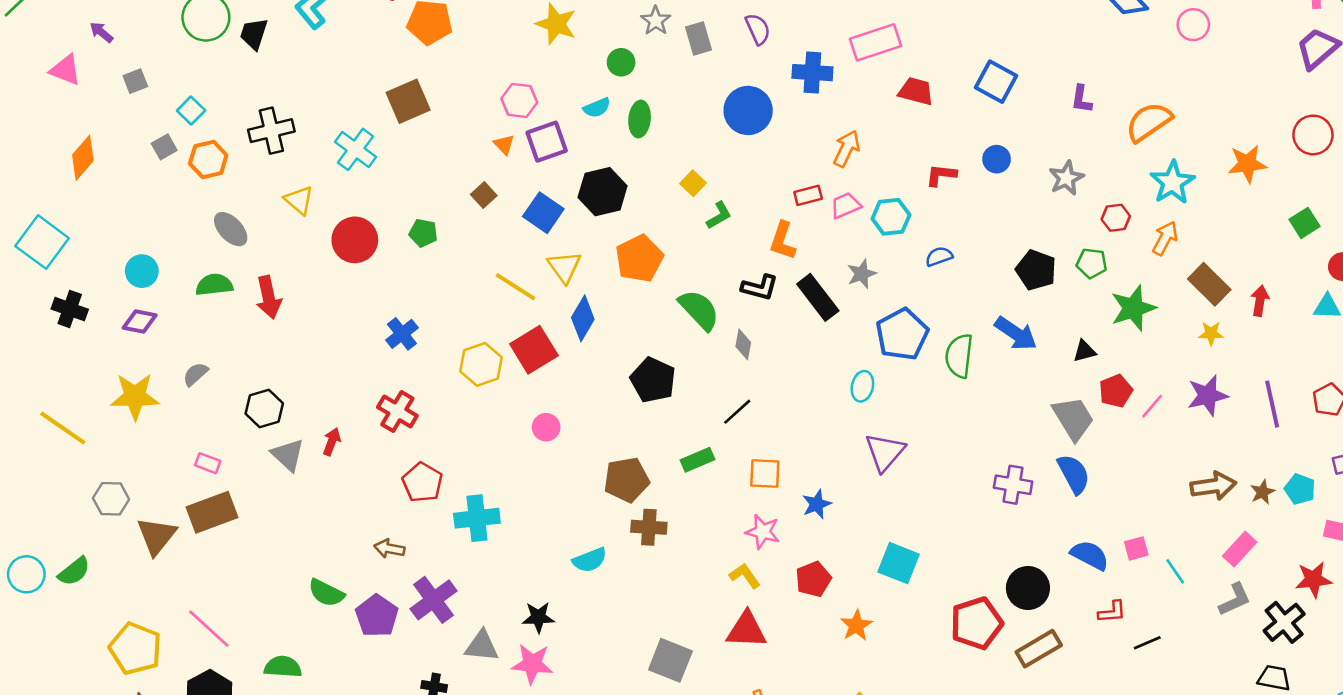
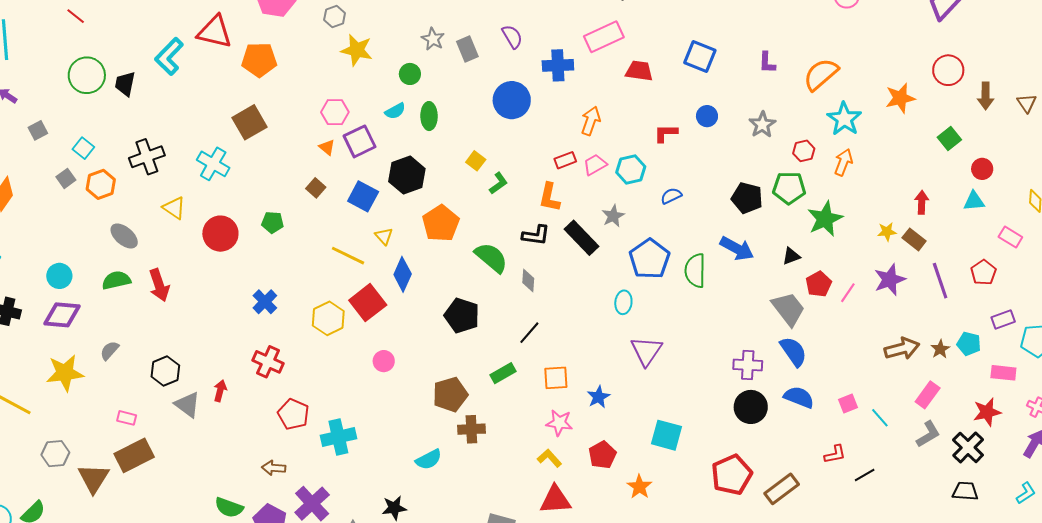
green pentagon: (1092, 263) -> (789, 188), size x1.4
yellow triangle: (564, 267) -> (384, 236), size x0.7
brown rectangle: (1209, 284) -> (914, 239), moved, size x0.7
purple diamond: (140, 322) -> (62, 315), size x1.4
blue semicircle: (1090, 555) -> (799, 397), moved
black circle: (1028, 588) -> (751, 407), moved

